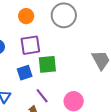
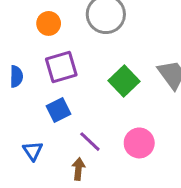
green square: (47, 64) -> (124, 81), moved, turned -30

